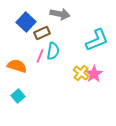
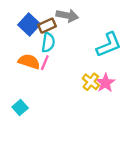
brown rectangle: (42, 33) -> (47, 26), moved
cyan semicircle: (53, 51) -> (48, 42), moved
orange semicircle: (17, 66) -> (29, 62), moved

